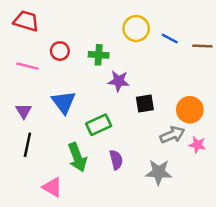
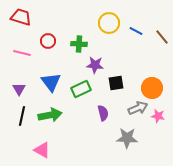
brown line: (202, 46) -> (162, 37), turned 49
green rectangle: (99, 125) -> (81, 89), moved
green arrow: (77, 157) -> (50, 115), moved, turned -80
purple semicircle: (116, 160) -> (103, 113), moved

